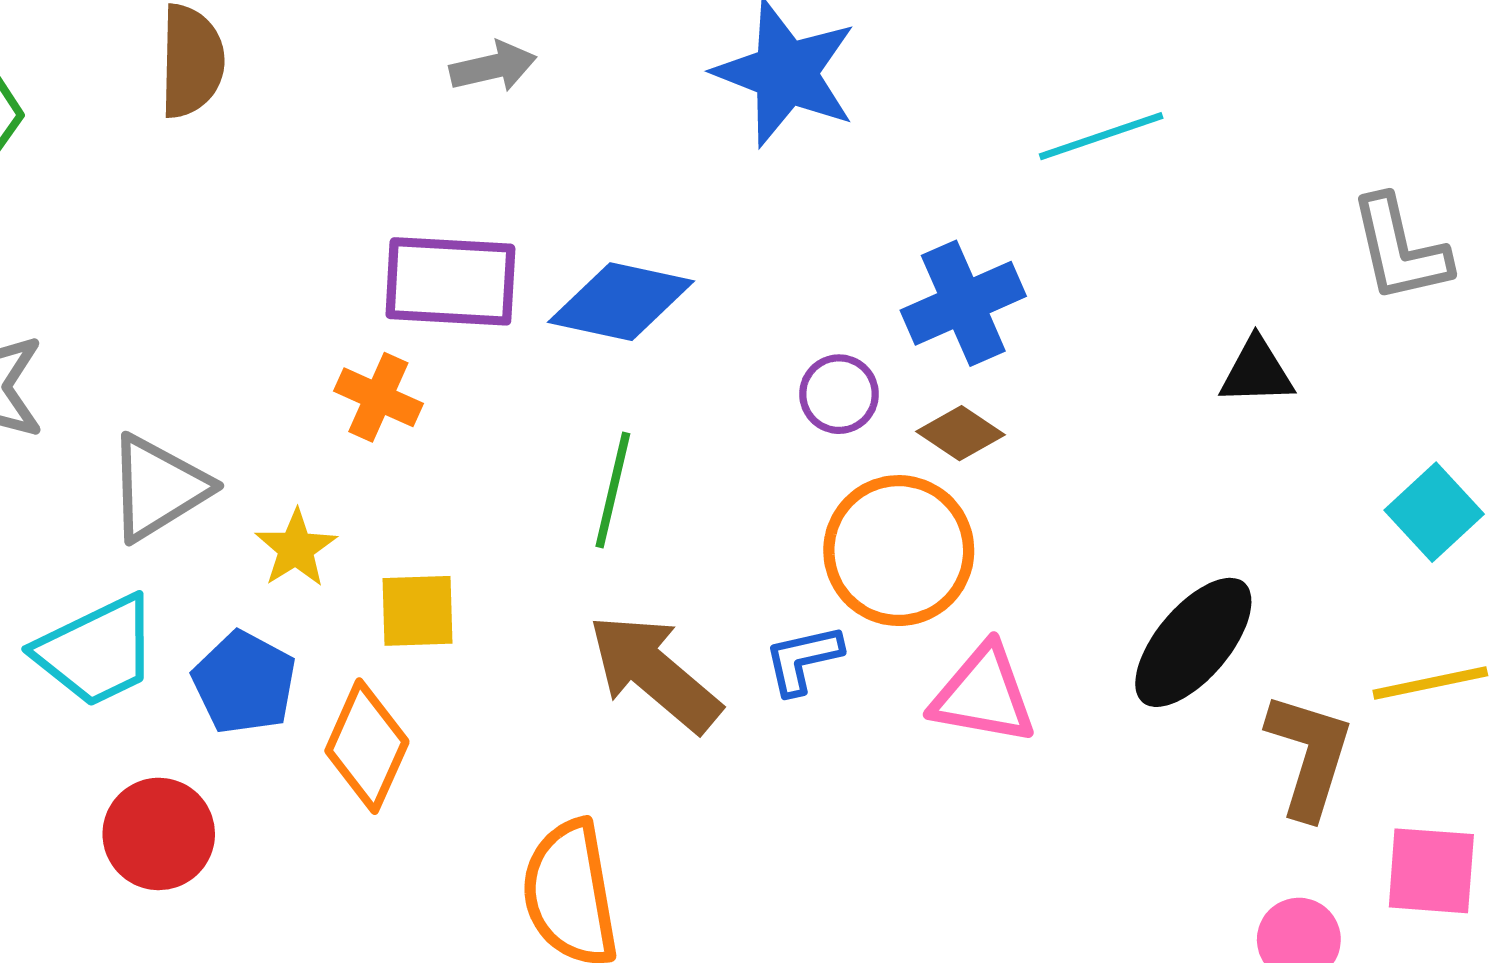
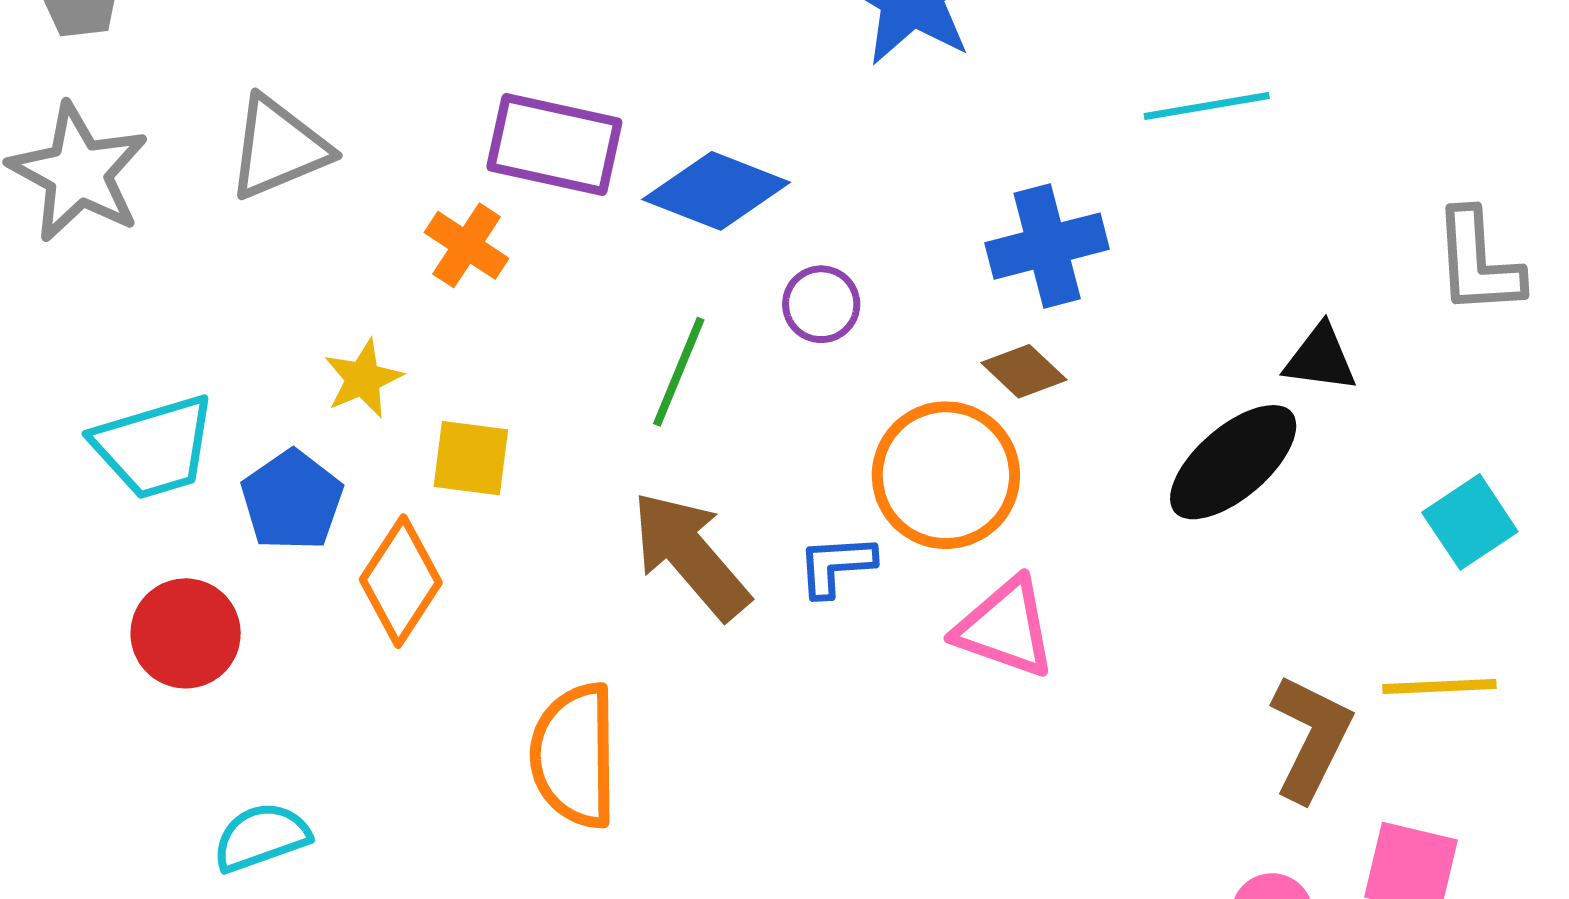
purple circle: (839, 394) -> (821, 304), moved
gray triangle: (158, 488) -> (278, 148), moved
black ellipse: (1193, 642) -> (1233, 462), moved

